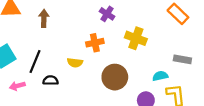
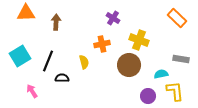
yellow semicircle: (75, 63) -> (84, 62), turned -112
brown circle: (115, 77) -> (129, 65), moved
pink arrow: (17, 86) -> (32, 91), moved, turned 72

